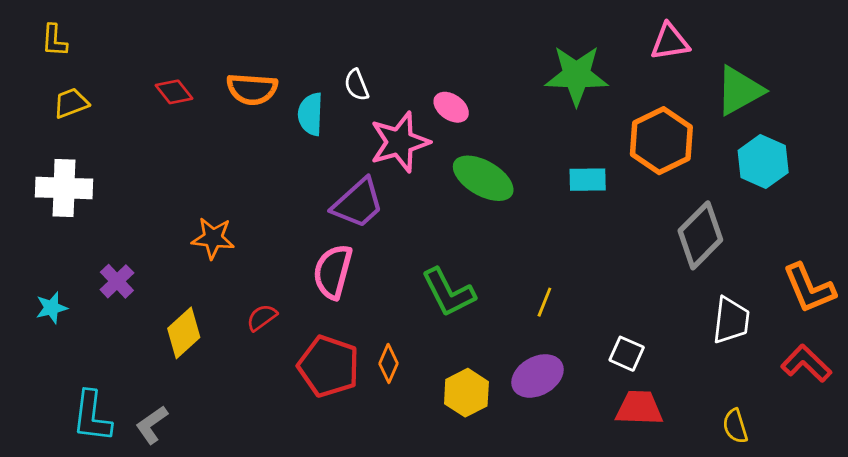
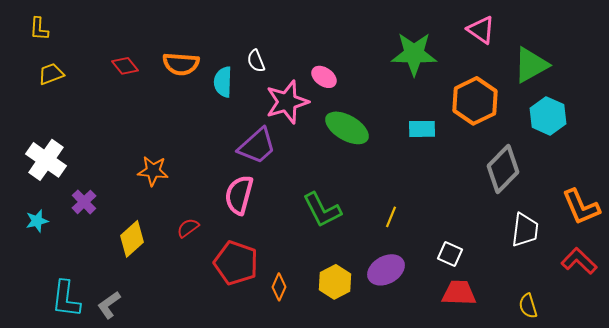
pink triangle: (670, 42) -> (481, 30), turned 44
white cross: (64, 188) -> (46, 160), moved, turned 33
orange diamond: (388, 363) -> (279, 287), moved

